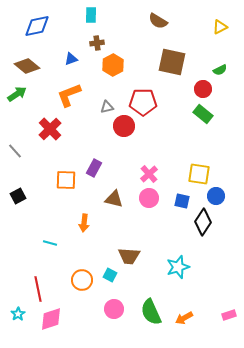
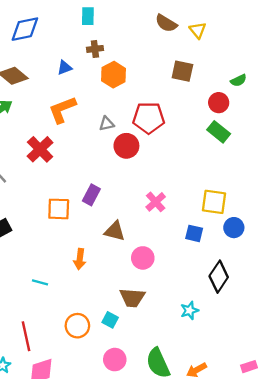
yellow triangle: (220, 27) -> (198, 30), moved, turned -42
brown square: (172, 62) -> (182, 71), size x0.7
pink circle: (149, 198) -> (143, 258), moved
black diamond: (203, 222) -> (219, 277), moved
cyan star: (178, 267) -> (189, 310), size x0.7

